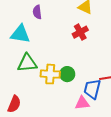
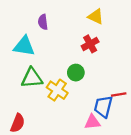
yellow cross: (50, 74) -> (57, 90), turned 30
green circle: (67, 74) -> (76, 73), moved

